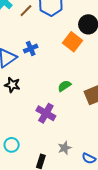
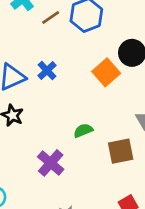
blue cross: (31, 49) -> (47, 71), turned -32

